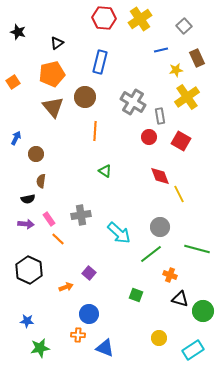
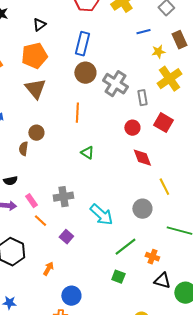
brown circle: (85, 97) -> (85, 73), moved
red circle: (149, 137) -> (132, 128), moved
brown circle: (36, 154) -> (36, 133), moved
brown semicircle: (41, 181) -> (23, 149), moved
yellow line: (179, 194) -> (164, 187), moved
green line: (151, 254) -> (125, 247), moved
purple square: (89, 273) -> (66, 237), moved
orange arrow: (66, 287) -> (48, 269), turned -40

